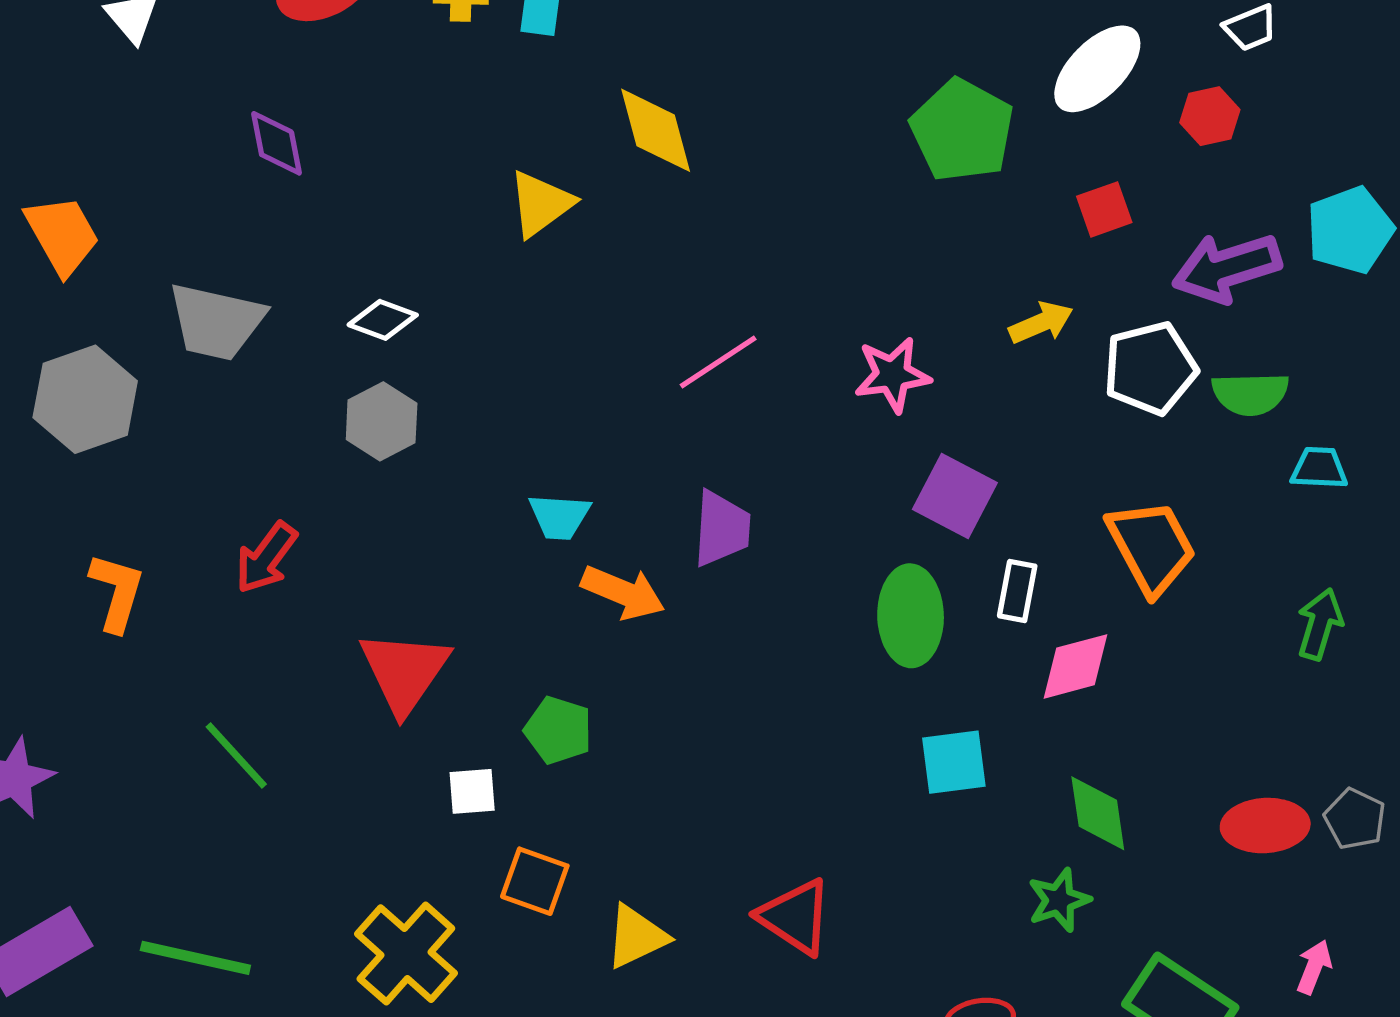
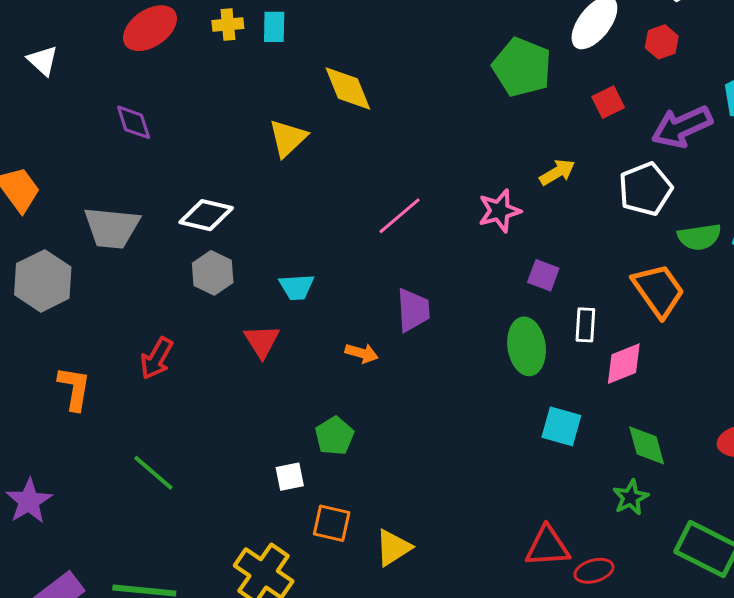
white diamond: (383, 320) -> (206, 215), size x1.4
yellow arrow: (1041, 323) -> (557, 172), moved
green semicircle: (1250, 394) -> (699, 237), moved
purple square: (955, 496) -> (543, 275), size x0.7
cyan trapezoid: (559, 517) -> (297, 287), moved
orange arrow: (623, 592) -> (362, 353), size x0.7
red triangle: (404, 672) -> (262, 341), moved, size x0.7
green pentagon: (558, 730) -> (335, 436), turned 30
cyan square: (954, 762) -> (561, 426), turned 30
red triangle: (795, 917) -> (547, 546), moved, turned -30

